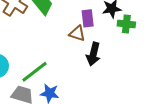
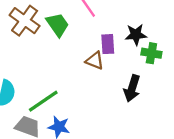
black arrow: (93, 54) -> (132, 88), moved

